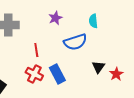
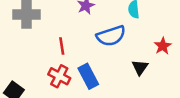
red star: (116, 74) -> (163, 46), moved

